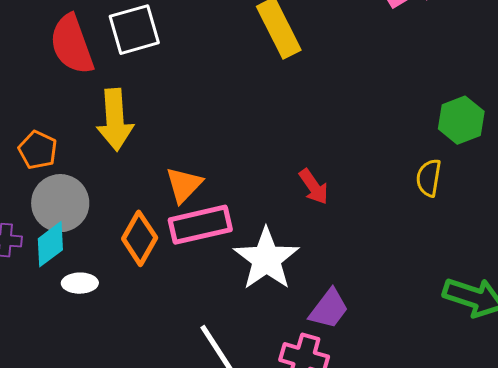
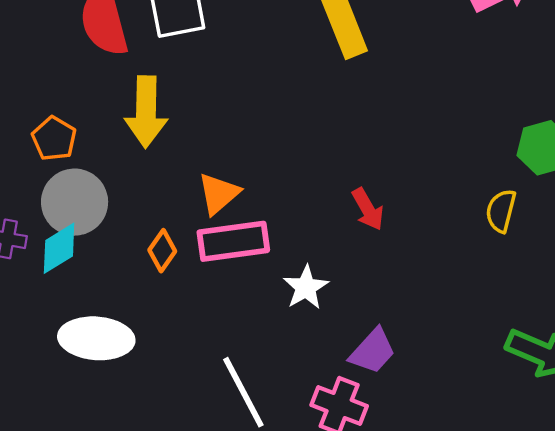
orange diamond: (140, 238) -> (162, 251), size x0.7
white star: (266, 259) -> (306, 287), size x0.6
white ellipse: (80, 283) -> (96, 338), moved, size x1.8

